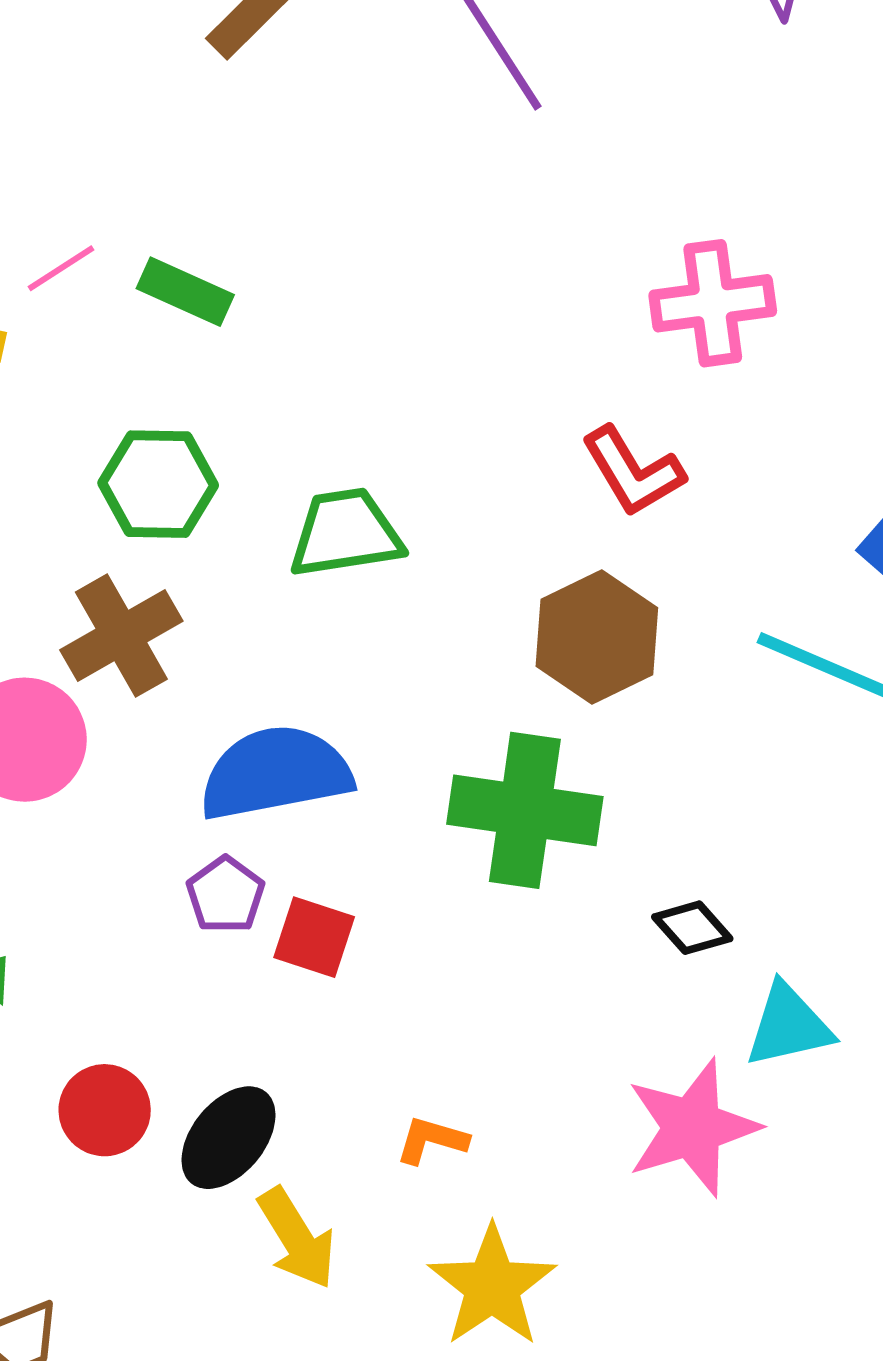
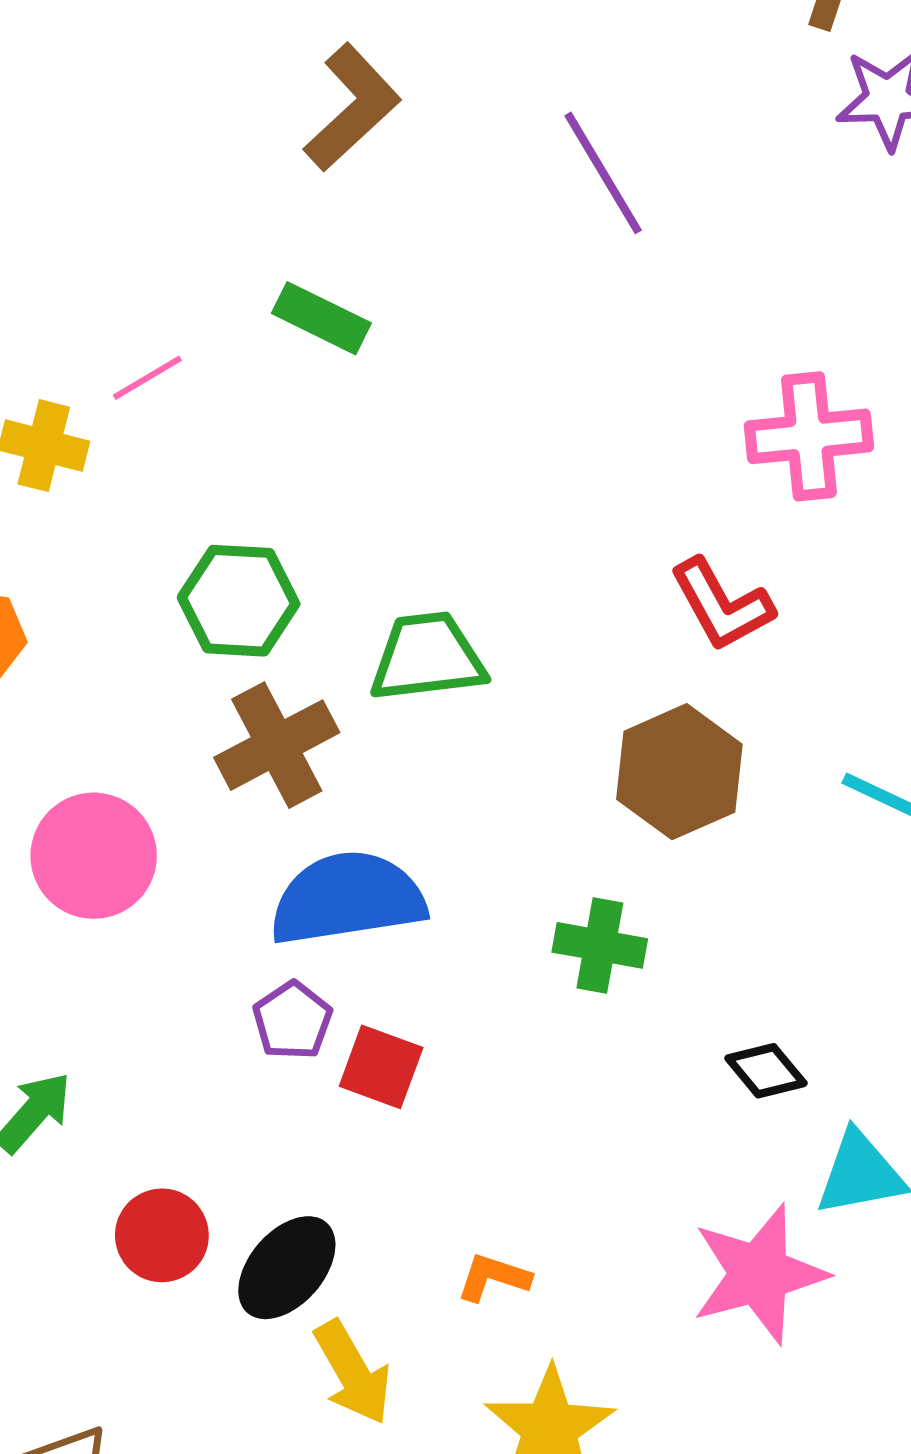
green rectangle: (185, 292) -> (321, 318), moved
brown cross: (121, 636) -> (277, 745), moved
green cross: (525, 810) -> (600, 945), size x0.6

